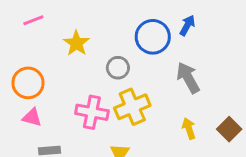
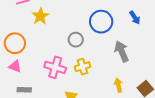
blue arrow: (187, 25) -> (135, 18), moved, turned 112
yellow star: (76, 43) -> (40, 16), moved
yellow cross: (132, 107) -> (82, 67), size x0.7

